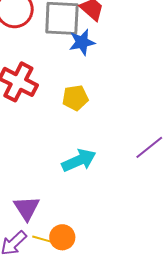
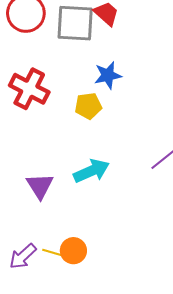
blue star: (82, 42) -> (108, 75), moved
purple triangle: (27, 208) -> (40, 186), moved

